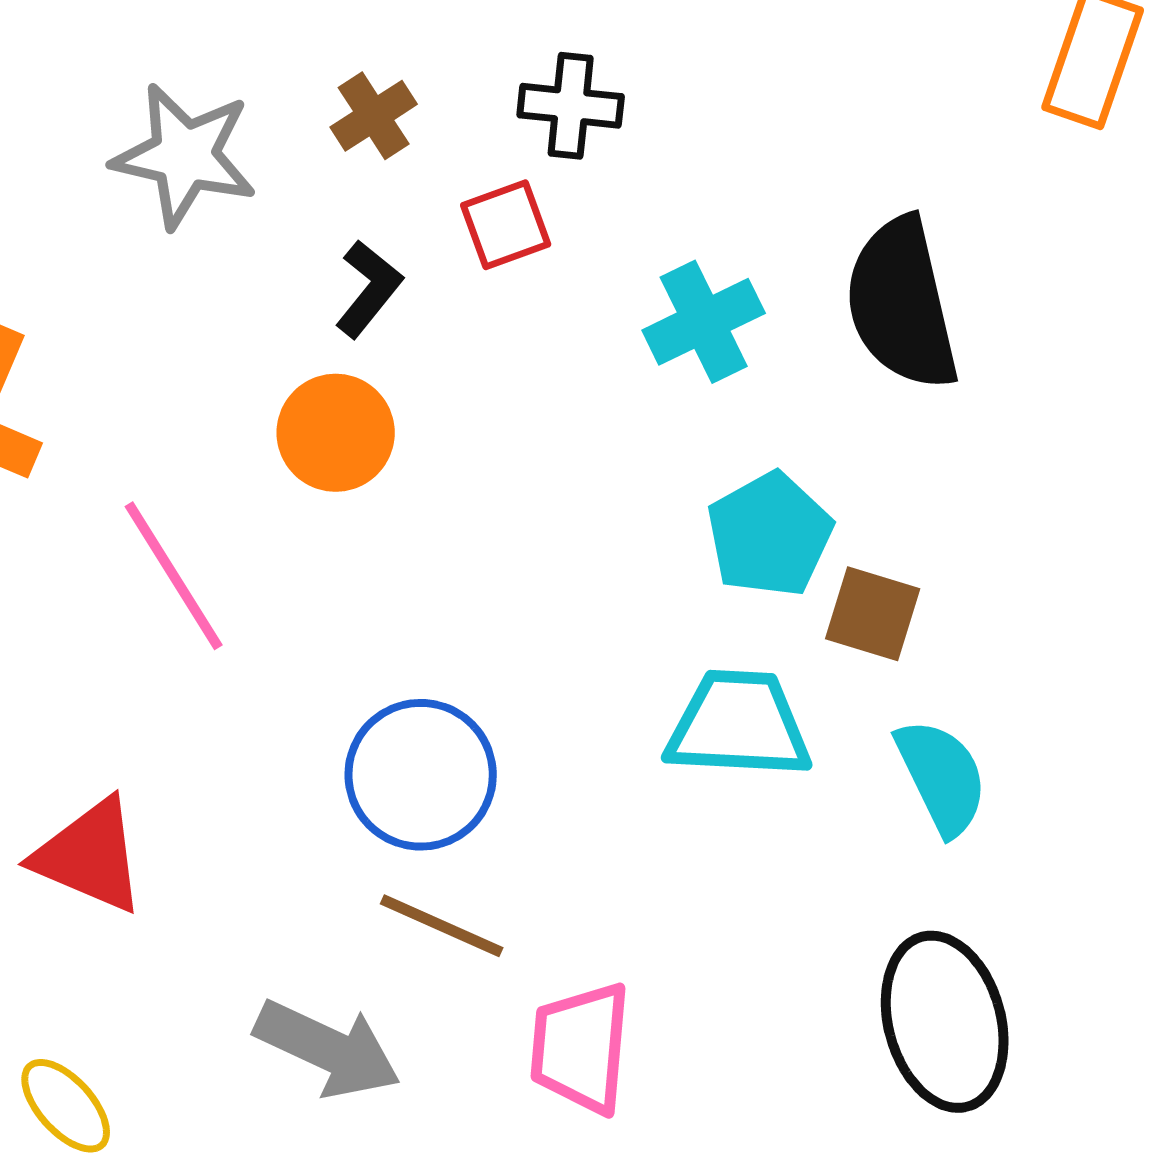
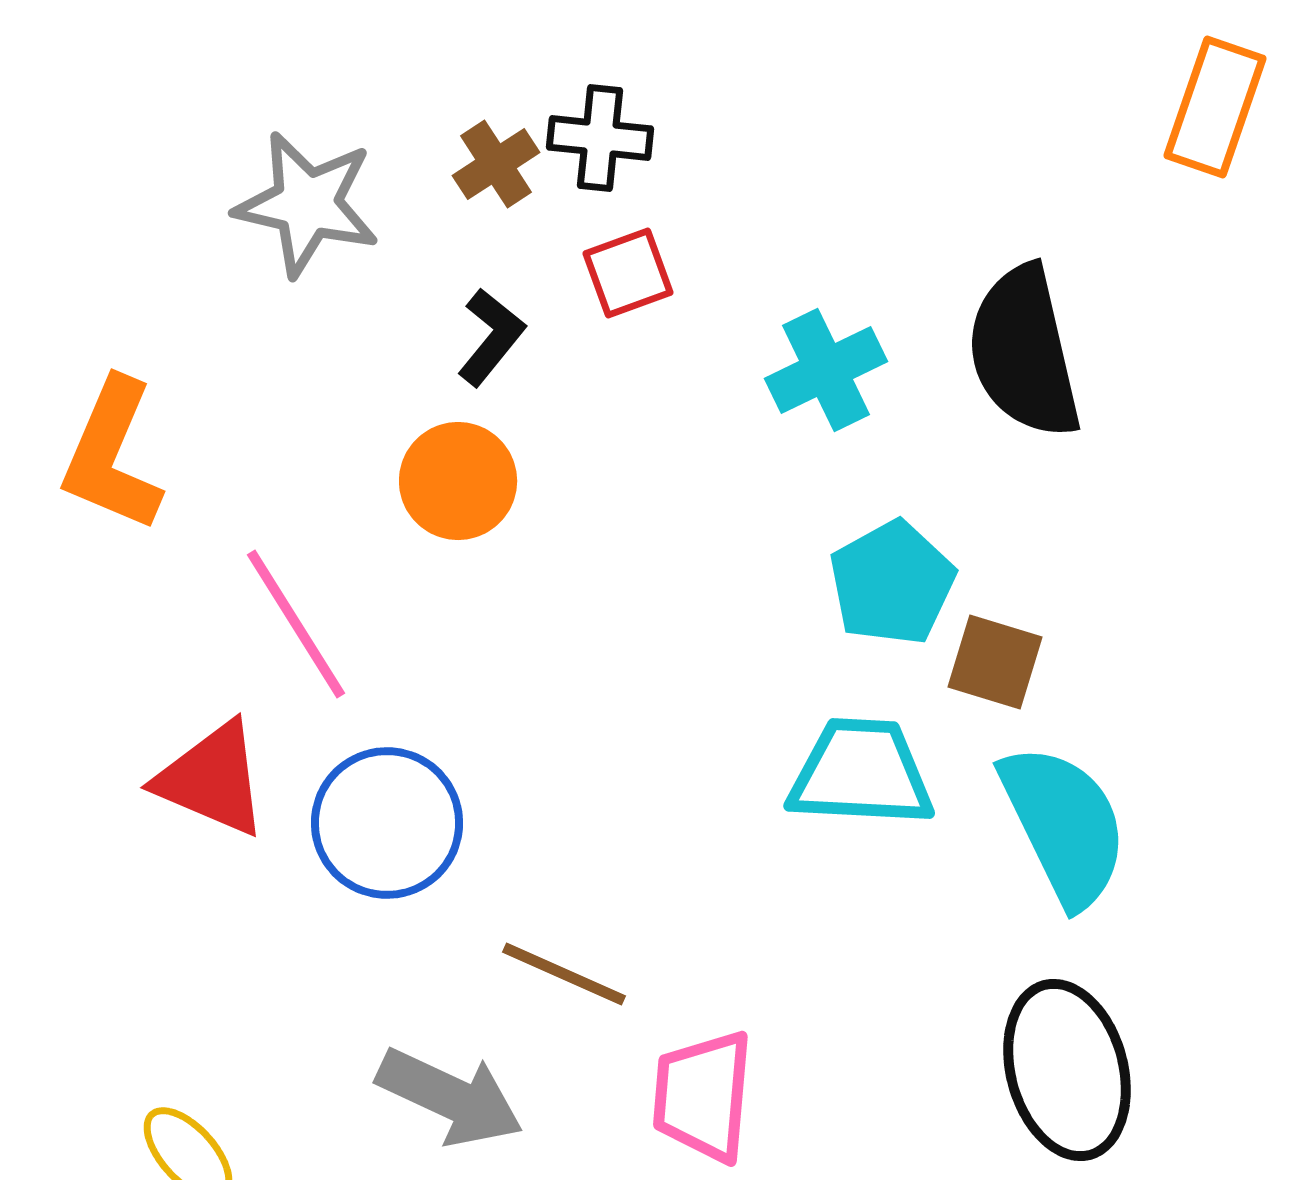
black cross: (571, 106) -> (600, 138), moved
blue circle: (421, 775) -> (387, 823), moved
cyan semicircle: (942, 777) -> (1064, 825), size x1.4
red triangle: (90, 856) -> (212, 779), moved

